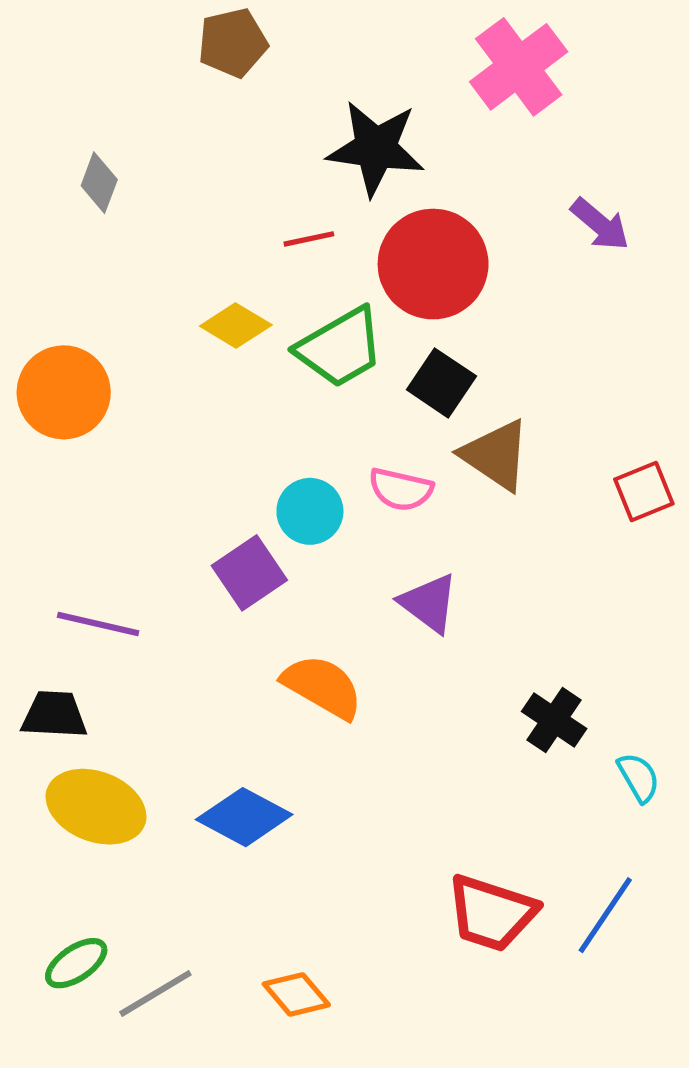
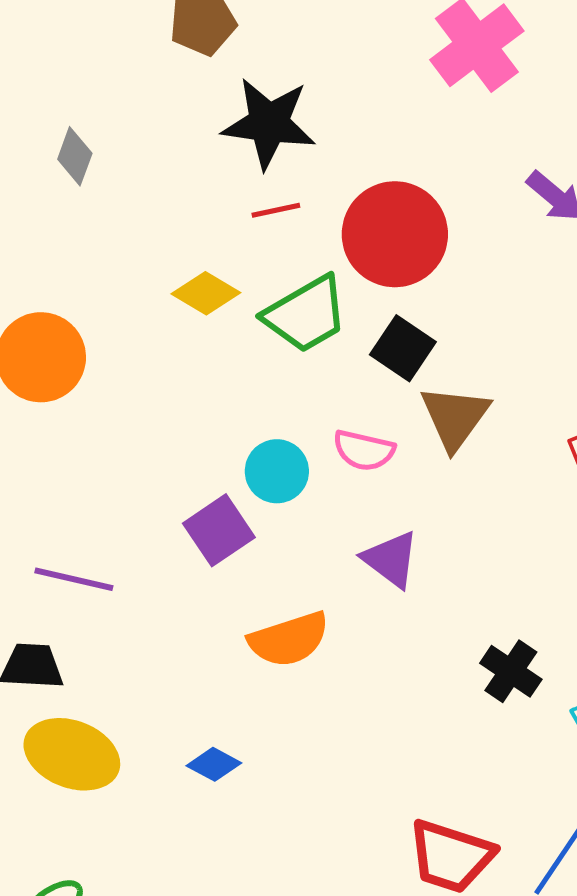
black star: (376, 148) -> (269, 123), moved
brown triangle: (496, 455) -> (455, 417), turned 32
orange semicircle: (322, 687) -> (289, 639), turned 132
blue diamond: (244, 817) -> (214, 764), size x0.6

